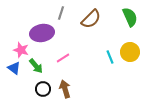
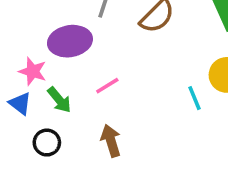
cyan line: (110, 57) -> (194, 98), moved
black circle: (43, 89) -> (47, 143), moved

